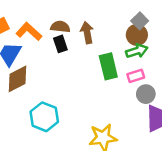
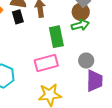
pink rectangle: (136, 76) -> (46, 63), moved, size x1.6

